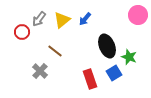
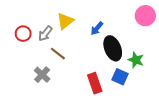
gray arrow: (39, 19) -> (45, 34), moved
blue arrow: (85, 19) -> (97, 28), moved
blue square: (114, 73) -> (120, 77), turned -35

